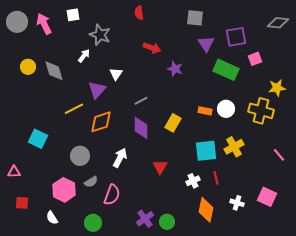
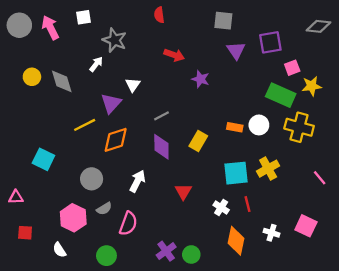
green rectangle: (226, 70) -> (281, 95), moved
yellow star: (277, 88) -> (312, 86), moved
white cross: (193, 181) -> (221, 207), turned -32

